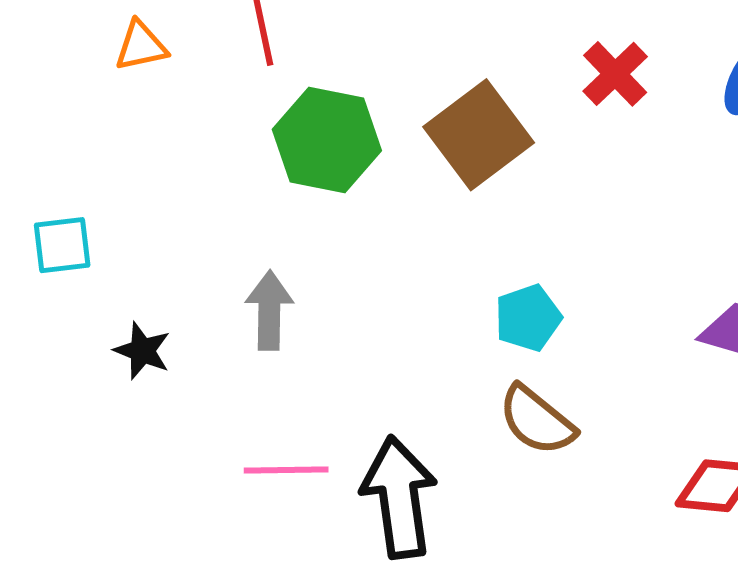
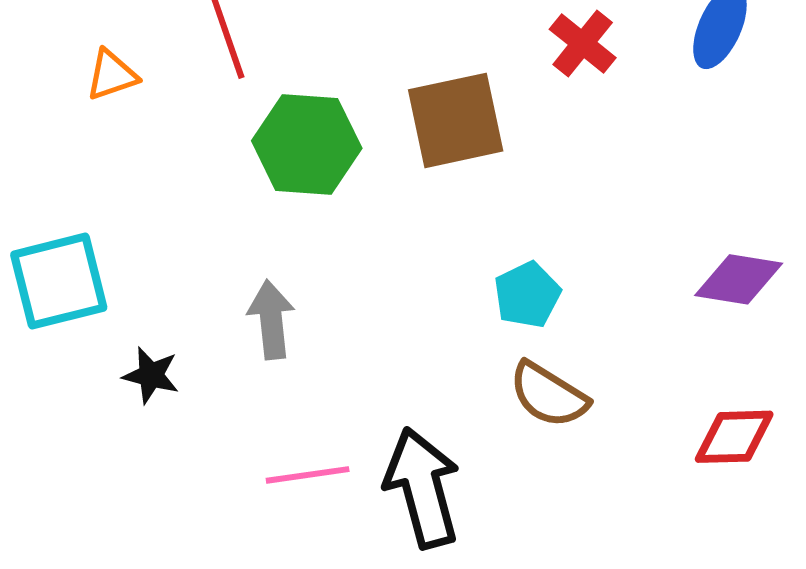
brown square: (479, 135) -> (456, 120), turned 32
cyan square: (62, 245) -> (59, 281), size x1.6

